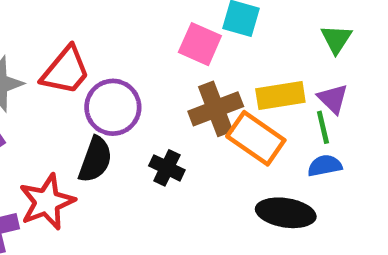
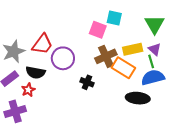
green triangle: (336, 39) -> (155, 24), size x1.5
black semicircle: (95, 160) -> (36, 73), moved, turned 84
blue semicircle: (325, 166) -> (153, 77), size x1.6
red star: (47, 202) -> (28, 90), moved, size x0.6

